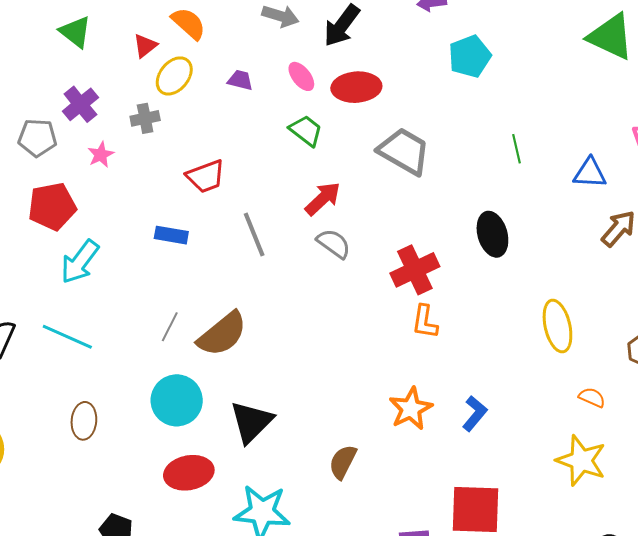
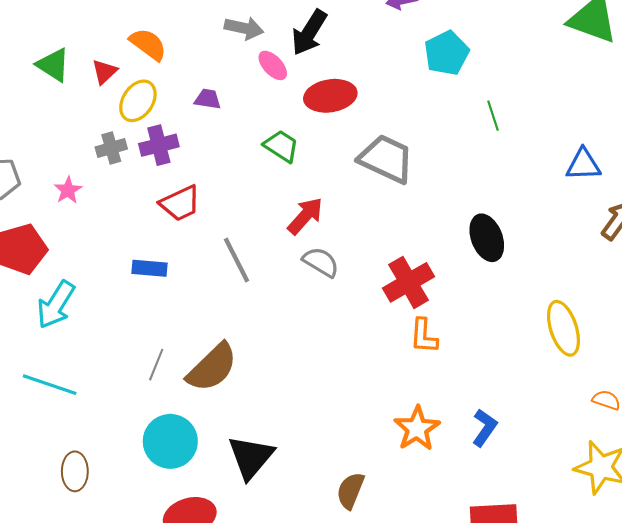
green triangle: (75, 32) -> (53, 65), moved
pink ellipse: (301, 76) -> (273, 65), moved
purple cross: (80, 104) -> (159, 145), moved, turned 30
green line: (516, 149) -> (493, 116), moved

